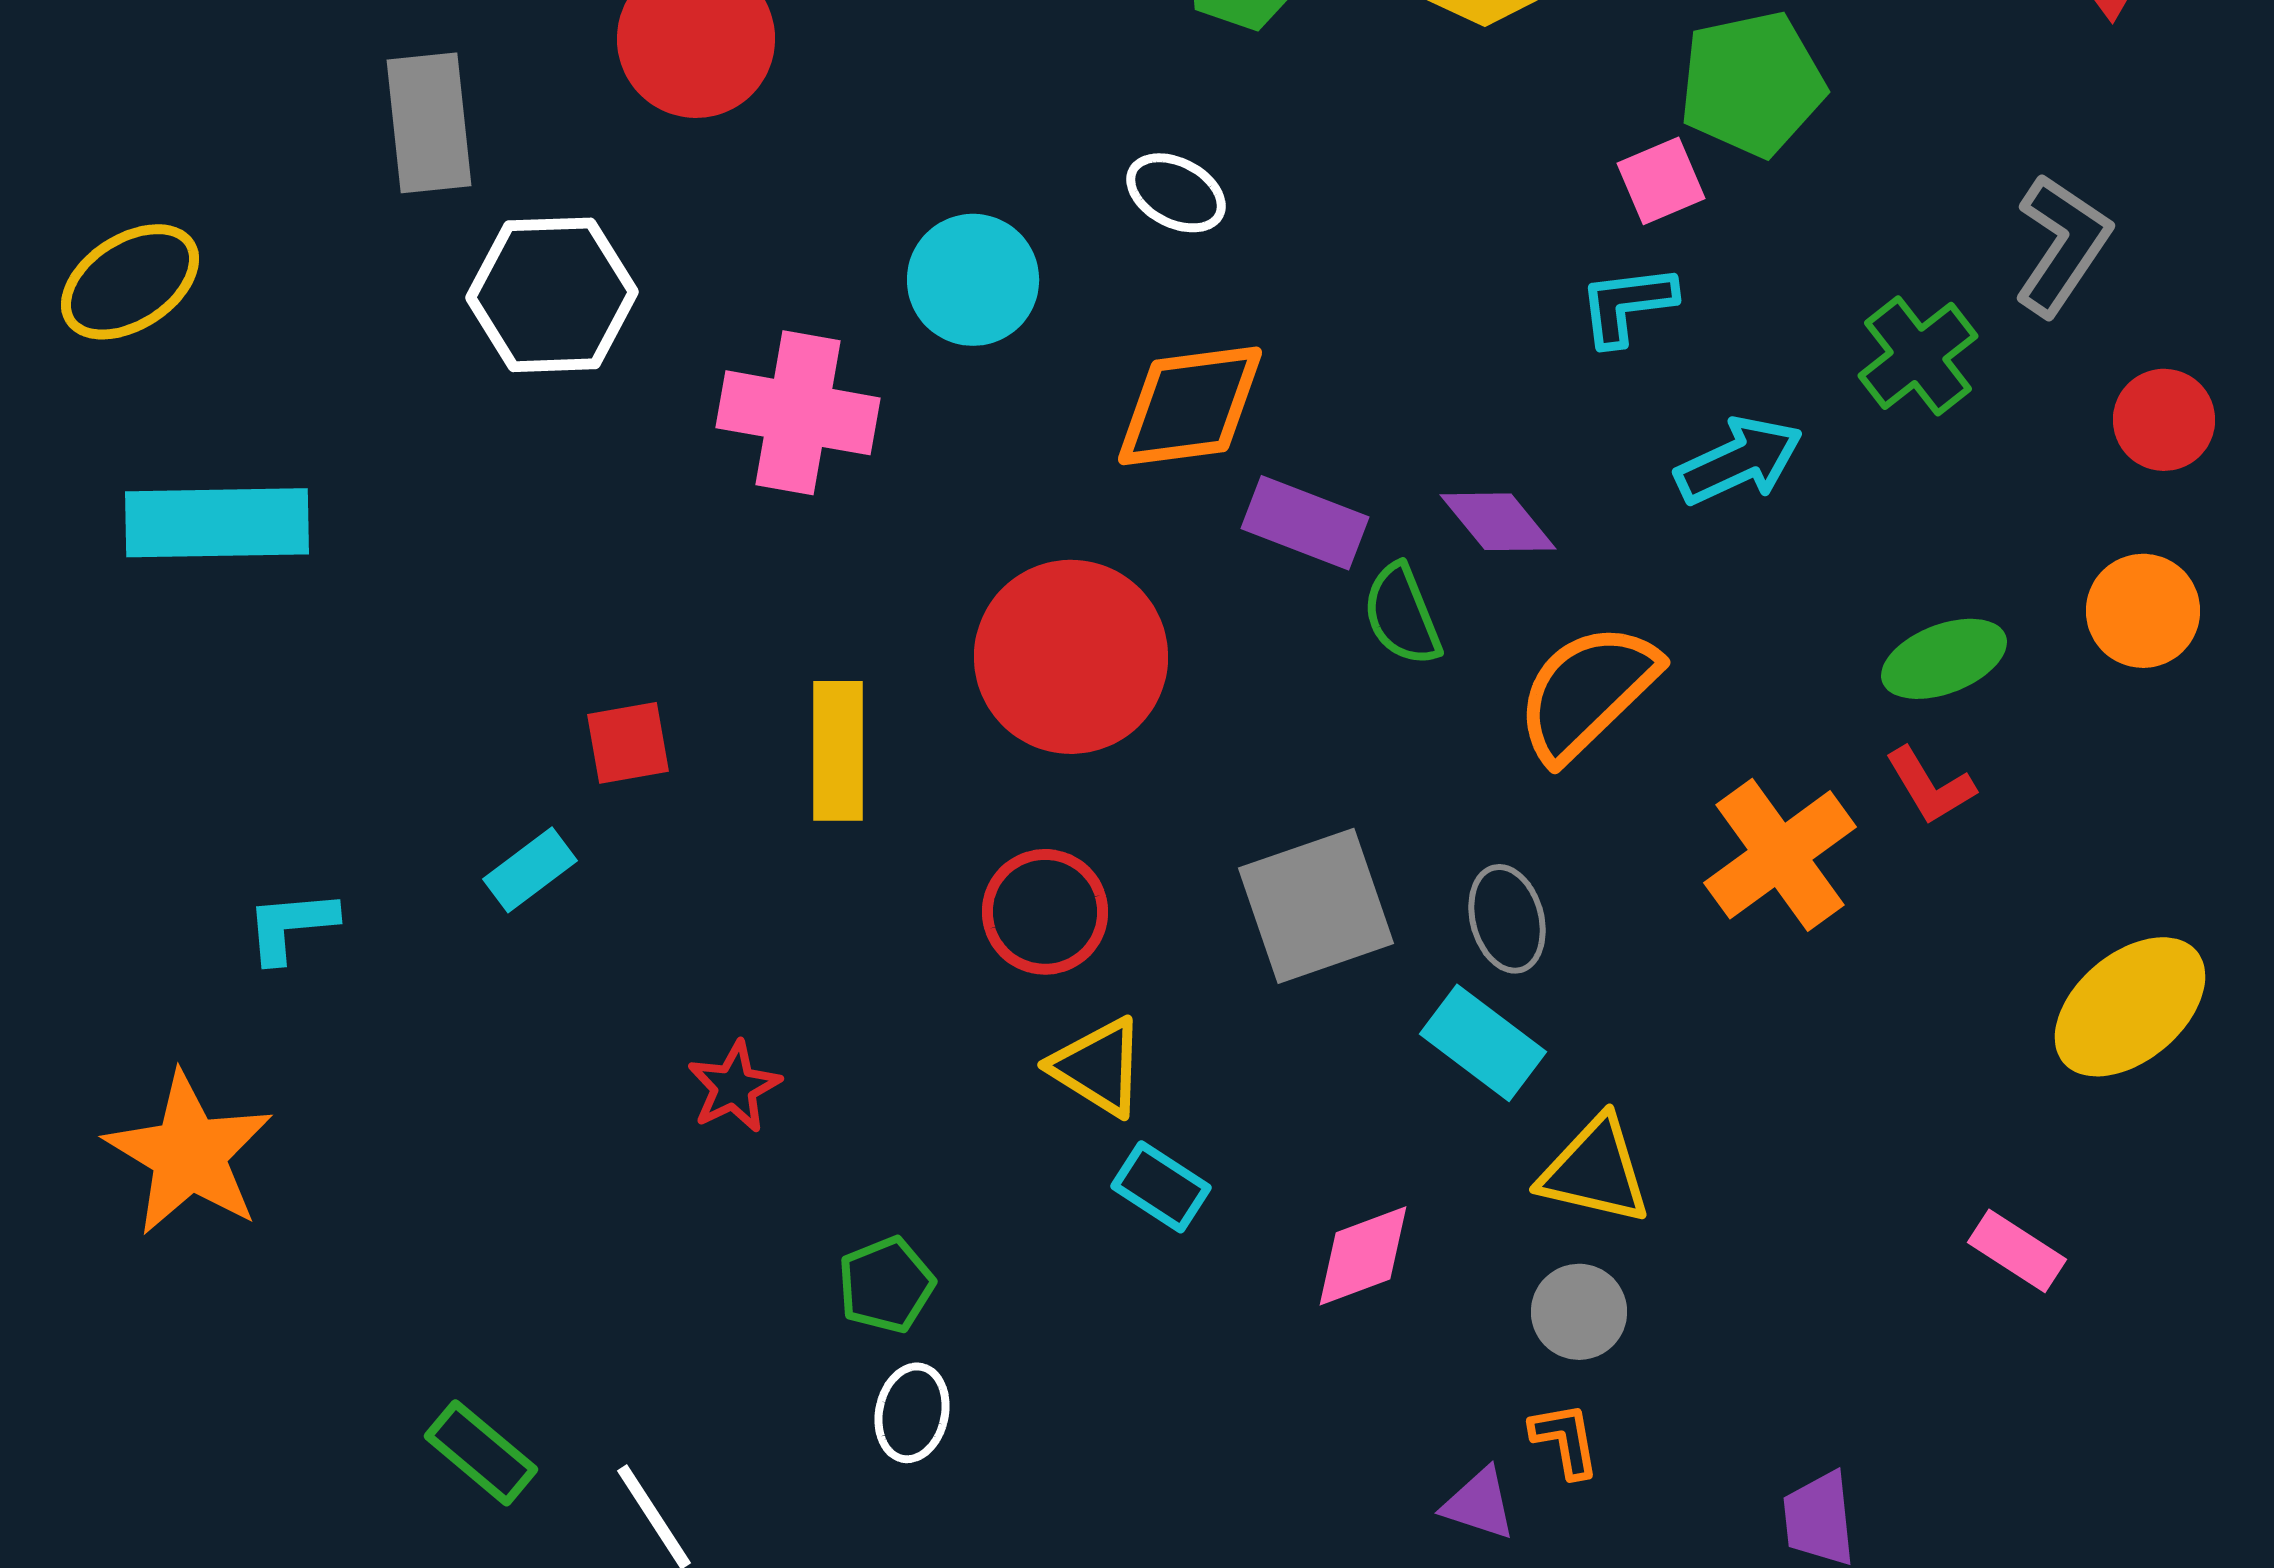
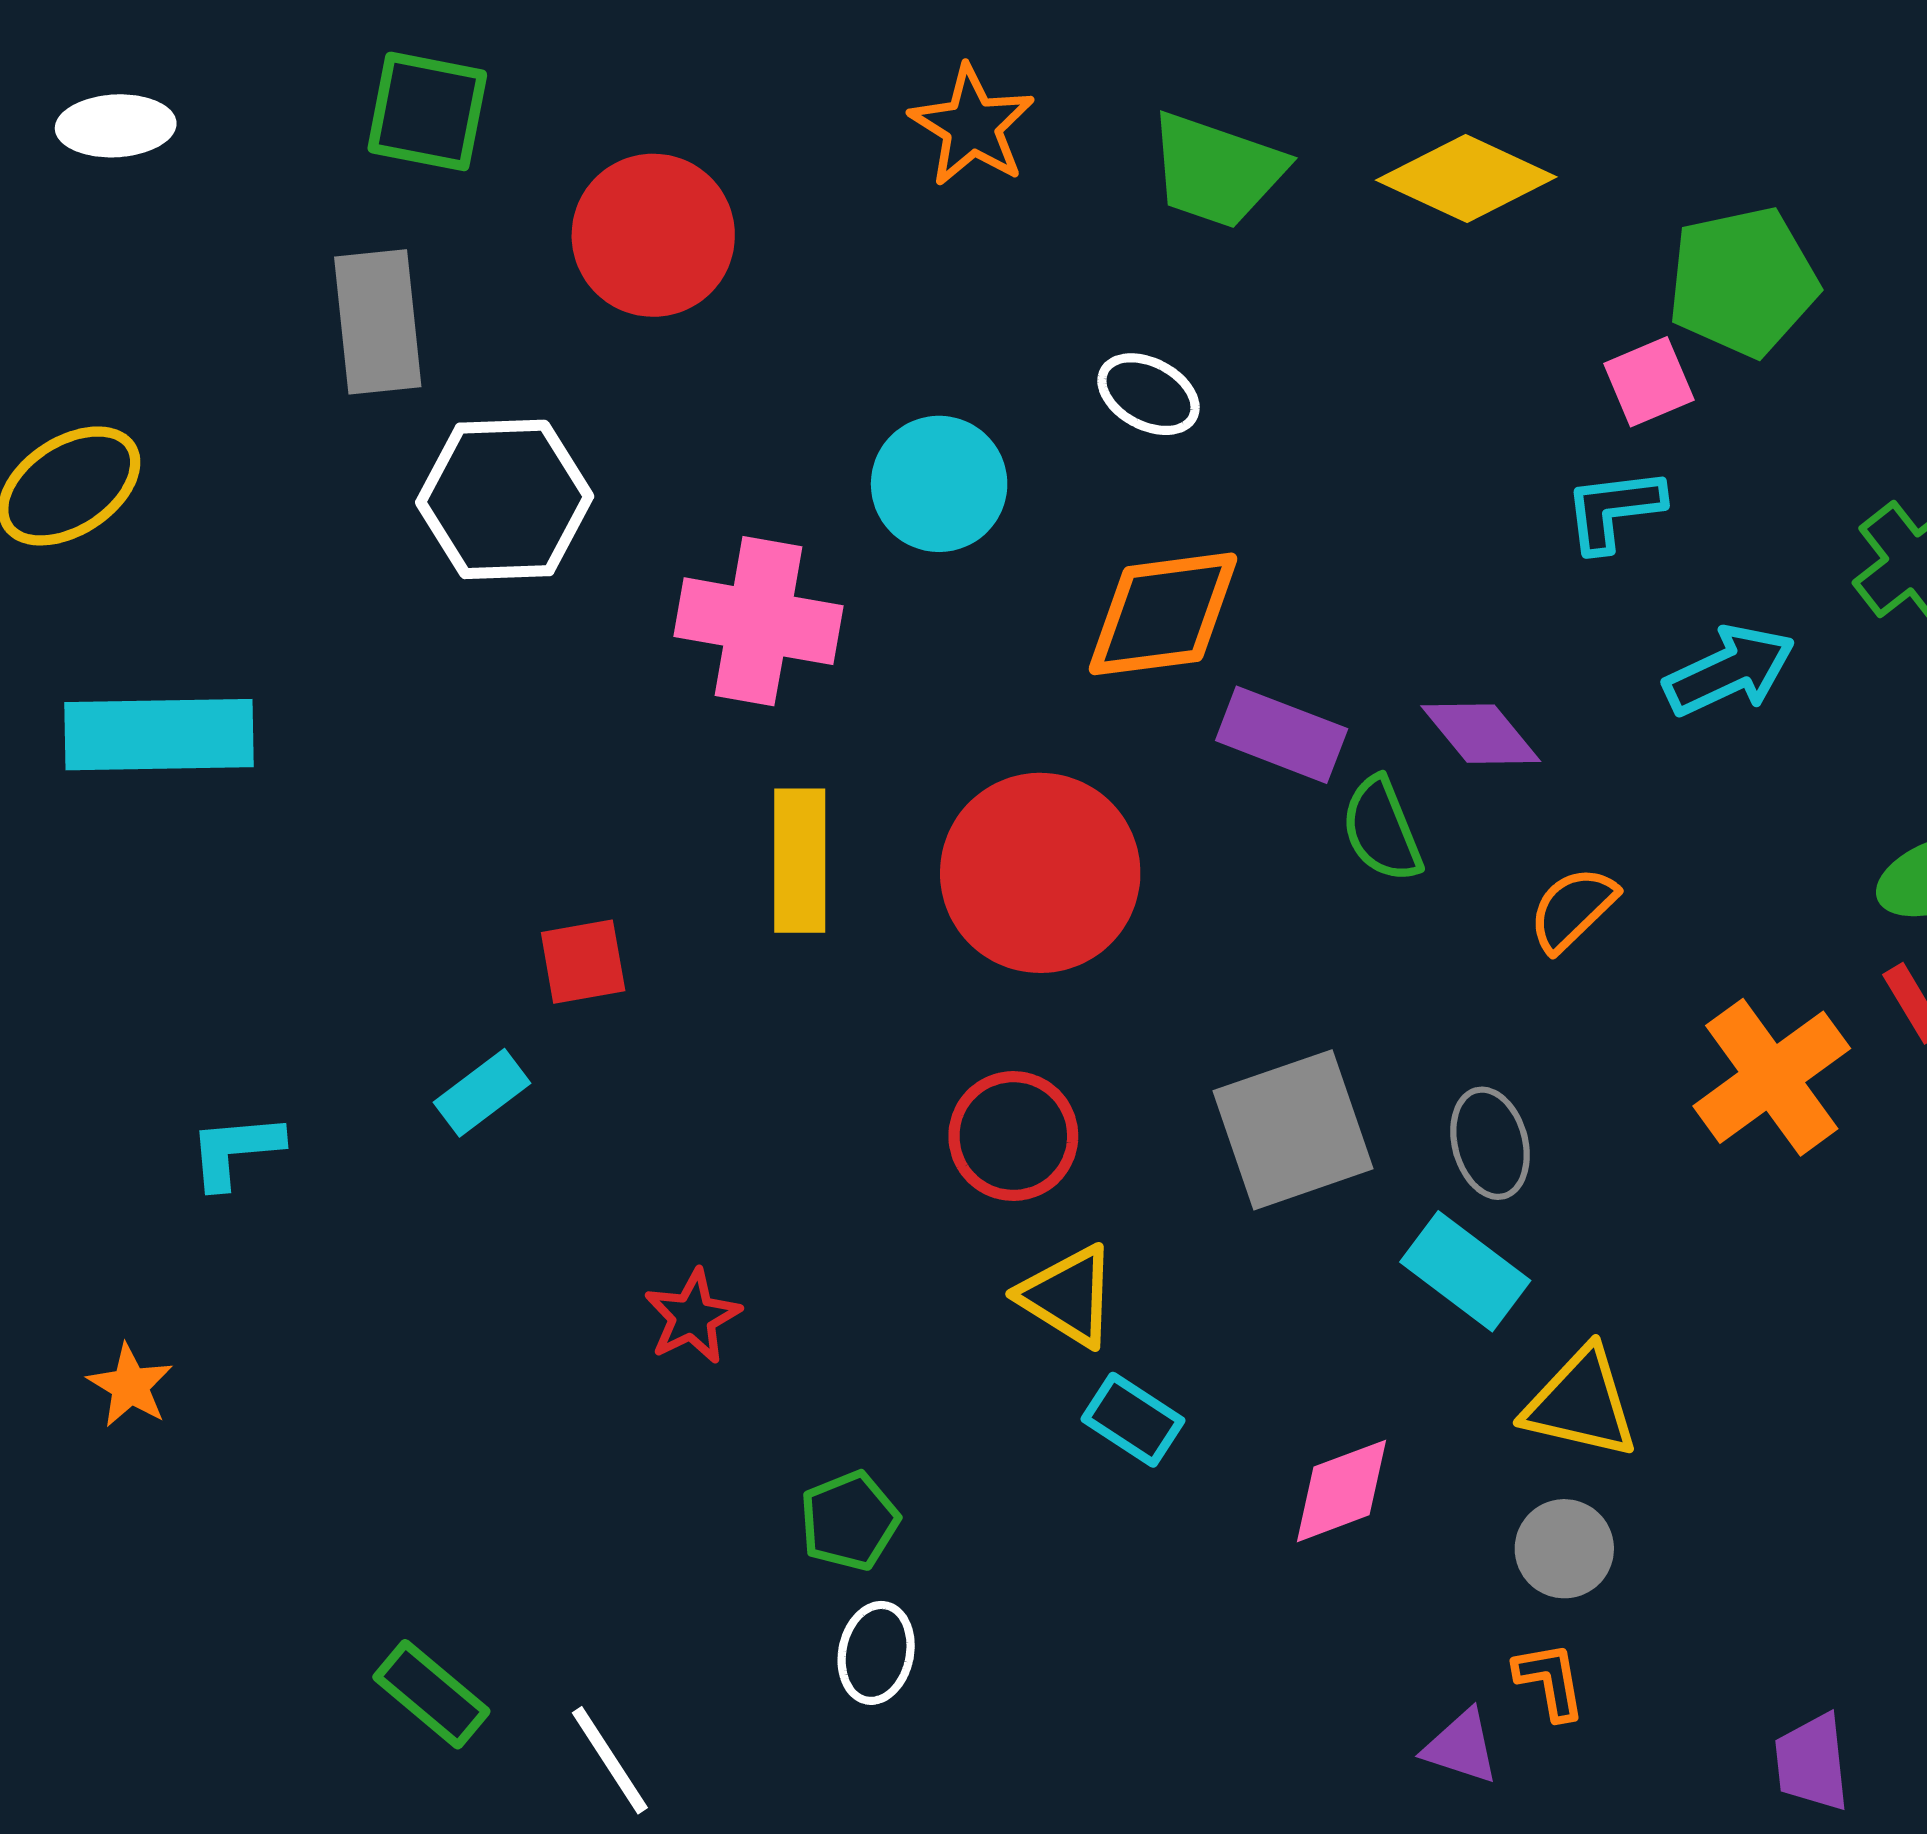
orange semicircle: (1587, 692) -> (1573, 909), size x0.6
yellow rectangle: (838, 751) -> (800, 861), moved
orange star: (189, 1154) -> (130, 1386), size x0.5

